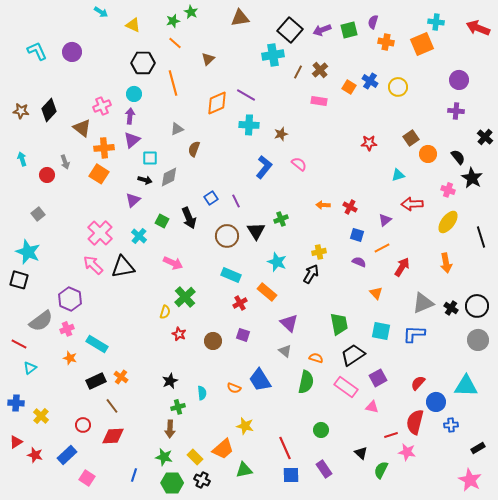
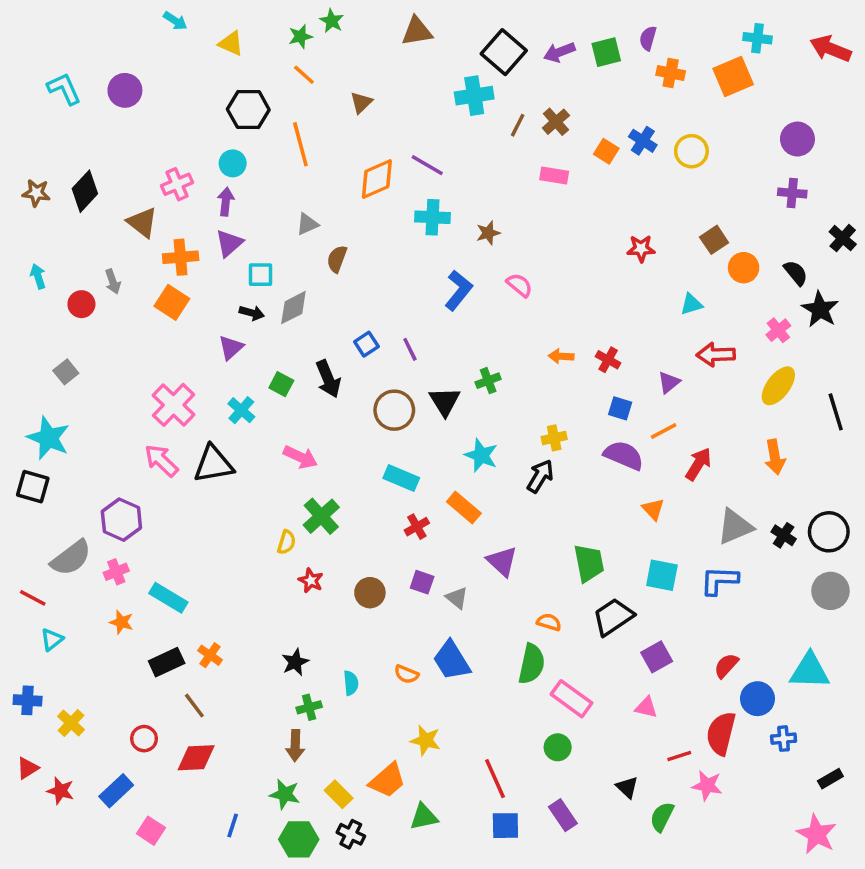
pink cross: (448, 190) -> (778, 330), turned 32
purple semicircle: (359, 262) -> (624, 455), size x1.6
gray triangle: (285, 351) -> (457, 598), moved
pink rectangle: (346, 387) -> (572, 699), moved

